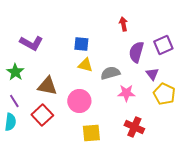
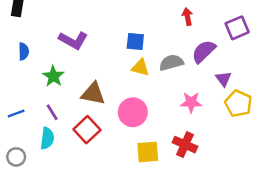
purple square: (163, 45) -> (237, 28), moved
purple semicircle: (136, 52) -> (204, 51), turned 30
gray semicircle: (110, 73) -> (171, 63), moved
red cross: (134, 127) -> (185, 145), moved

